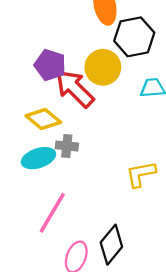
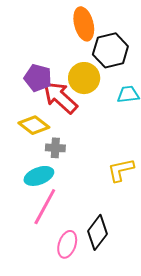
cyan ellipse: (38, 158) -> (39, 176), moved

